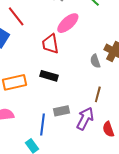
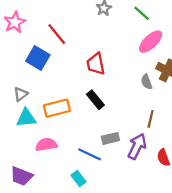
pink ellipse: (68, 23) -> (151, 42), moved
black rectangle: (49, 76) -> (95, 100), turned 36
blue line: (43, 125) -> (90, 154), turned -70

